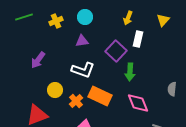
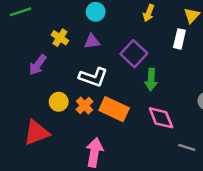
yellow cross: (56, 21) -> (60, 38), moved, turned -32
white rectangle: (138, 39) -> (179, 39), moved
orange cross: (76, 101) -> (85, 105), moved

